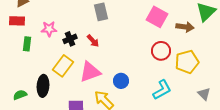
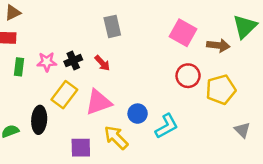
pink star: (49, 29) -> (47, 62), moved
cyan L-shape: (162, 90) -> (167, 126), moved

